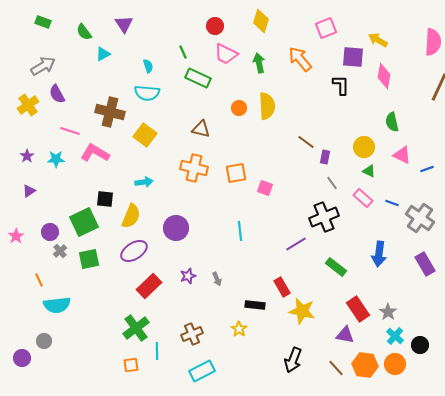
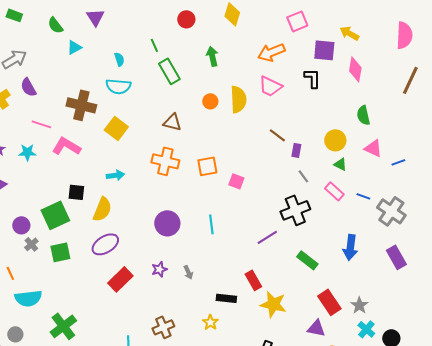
pink trapezoid: (226, 54) -> (270, 86), moved
orange arrow: (300, 59) -> (271, 52), turned -72
green arrow: (259, 63) -> (212, 56), moved
green rectangle: (198, 78) -> (169, 71), turned 35
purple circle: (176, 228) -> (167, 223), moved
green cross: (136, 328) -> (63, 326), moved

